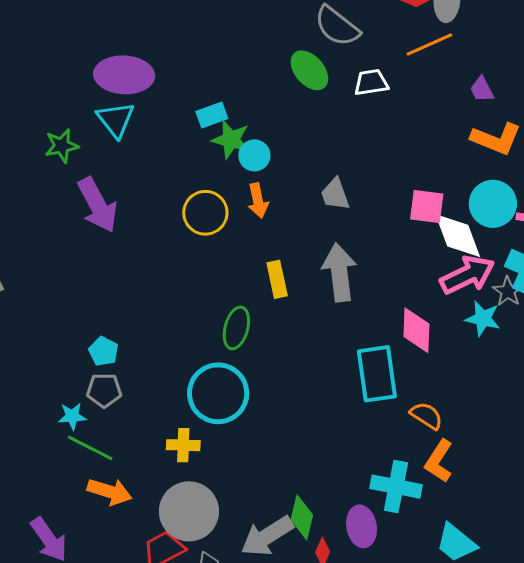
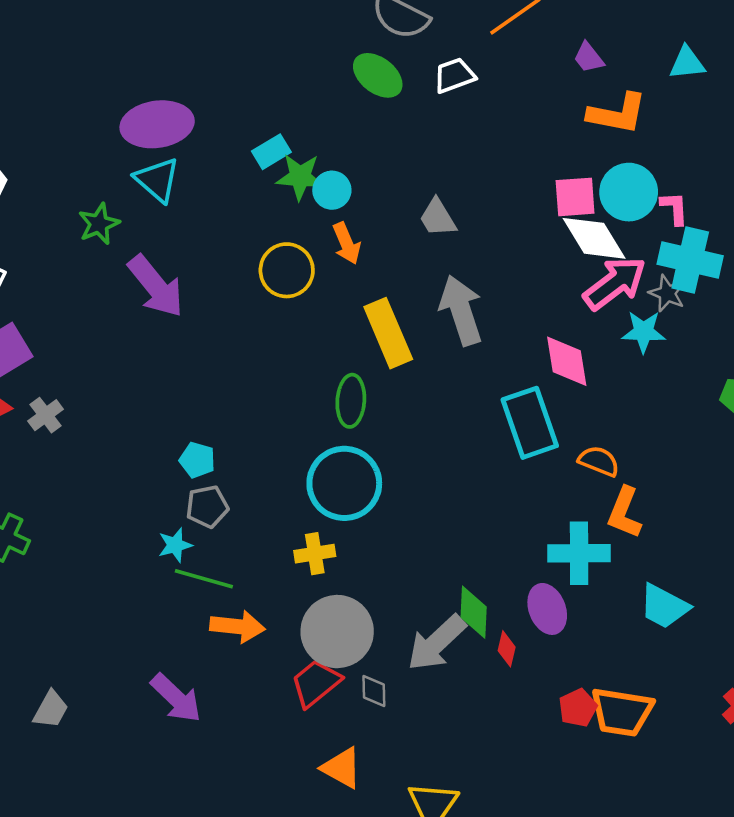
pink square: (427, 206) -> (575, 197), moved
yellow rectangle: (277, 279) -> (388, 333), size x1.5

